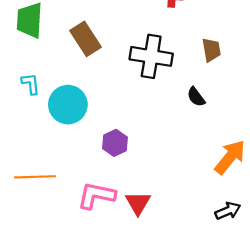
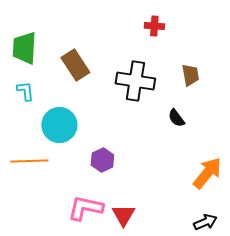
cyan L-shape: (31, 84) -> (25, 91), moved
orange line: (35, 177) -> (29, 161), moved

